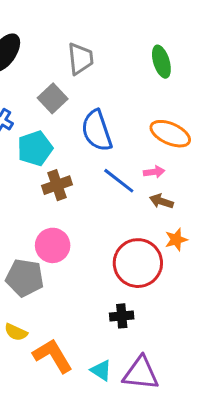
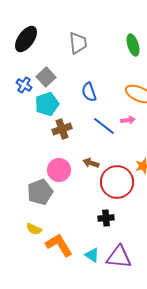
gray square: (53, 98) -> (46, 77), moved
blue semicircle: (97, 131) -> (89, 92), size x0.7
brown arrow: (161, 201) -> (91, 163), moved
gray pentagon: (25, 278) -> (40, 192), turned -30

